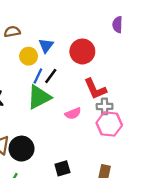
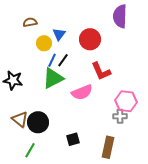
purple semicircle: (117, 25) -> (120, 16), size x1.6
gray cross: (105, 106) -> (120, 116), moved
pink semicircle: (73, 113) -> (82, 92), size x1.5
pink hexagon: (109, 124) -> (126, 101), moved

